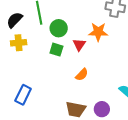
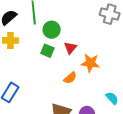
orange star: (98, 32) -> (90, 63), moved

